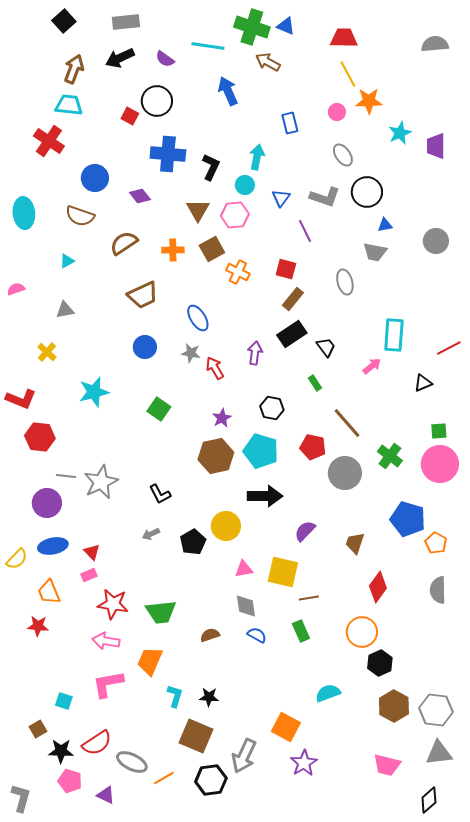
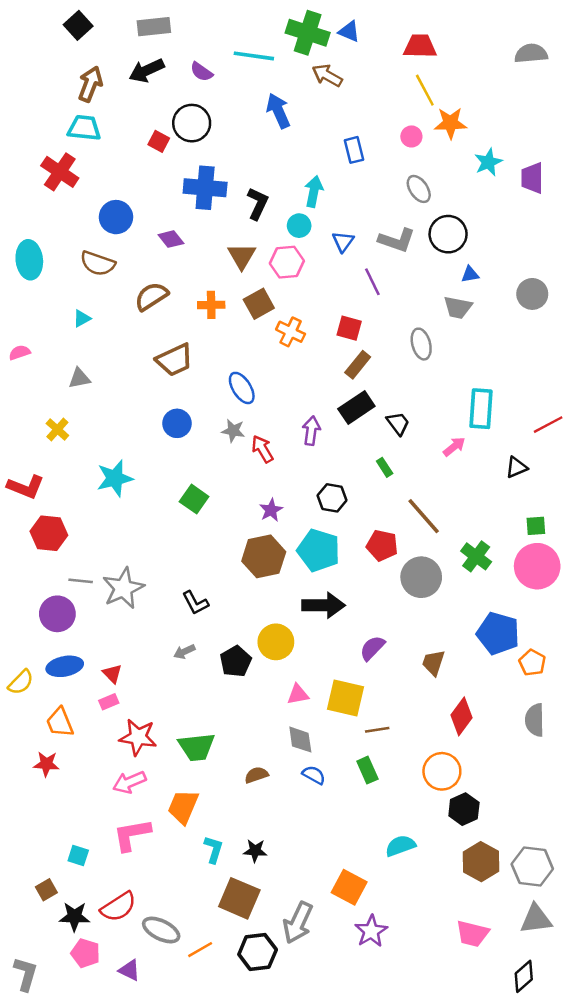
pink arrow: (106, 641) -> (129, 782), turned -32

